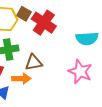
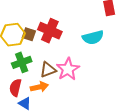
brown square: (24, 14) -> (29, 34), moved
pink star: (80, 72) -> (68, 69), moved, turned 30

